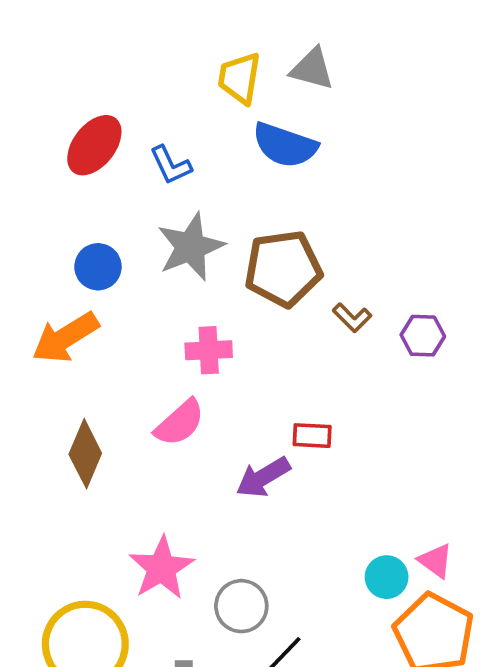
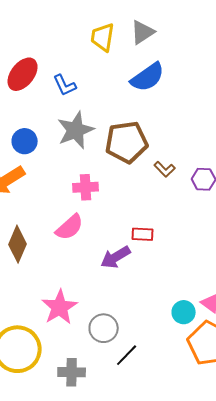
gray triangle: (312, 69) -> (143, 32), turned -48
blue semicircle: (285, 145) -> (148, 77), moved, turned -54

